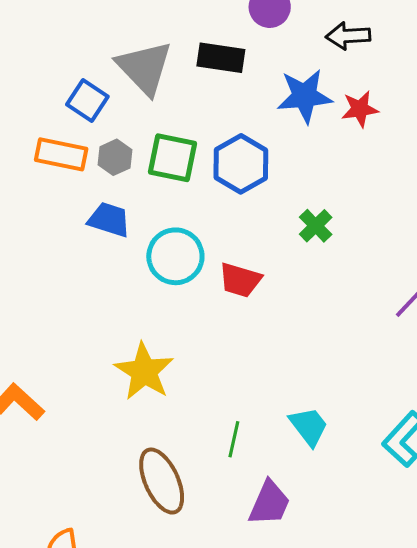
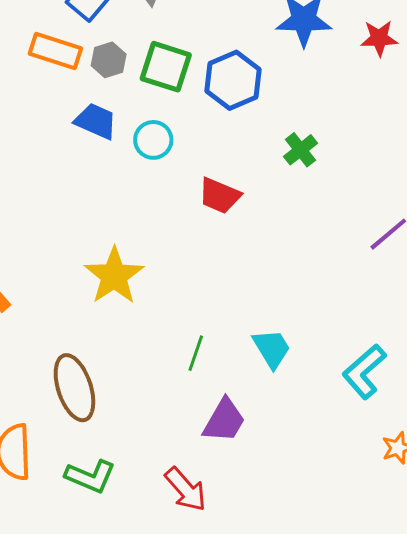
red star: (360, 109) -> (379, 38), moved
cyan circle: (175, 256) -> (153, 140), moved, size x0.7
brown ellipse: (162, 481) -> (74, 388), moved

